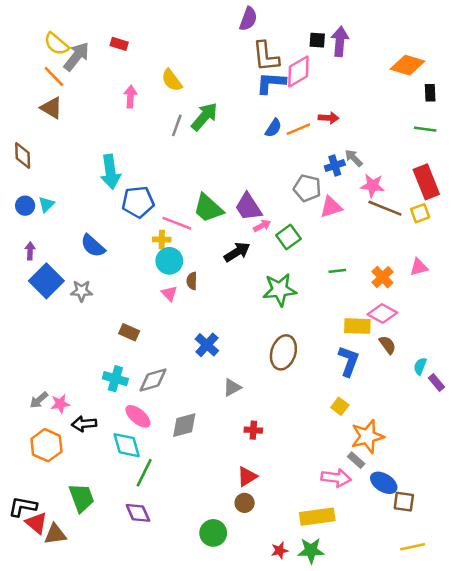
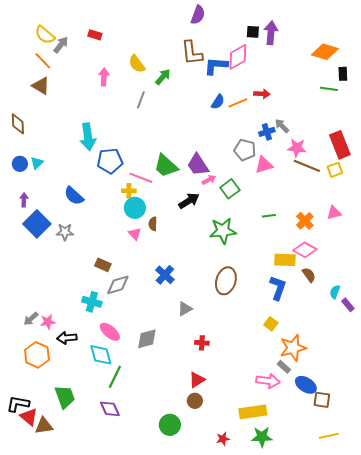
gray arrow: (76, 56) -> (61, 45), size x0.7
brown L-shape: (266, 56) -> (192, 53), moved
green arrow: (204, 117) -> (163, 77), moved, size x0.7
green line: (425, 129) -> (329, 89), moved
gray diamond: (153, 380) -> (118, 285), moved
green star: (311, 551) -> (262, 437), moved

